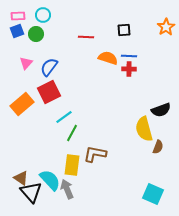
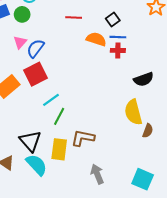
black square: (124, 30) -> (113, 20), moved, turned -32
pink triangle: (26, 63) -> (20, 42), moved
black semicircle: (161, 110) -> (144, 79), moved
gray arrow: (67, 189) -> (97, 174), moved
black triangle: (31, 192) -> (30, 141), moved

